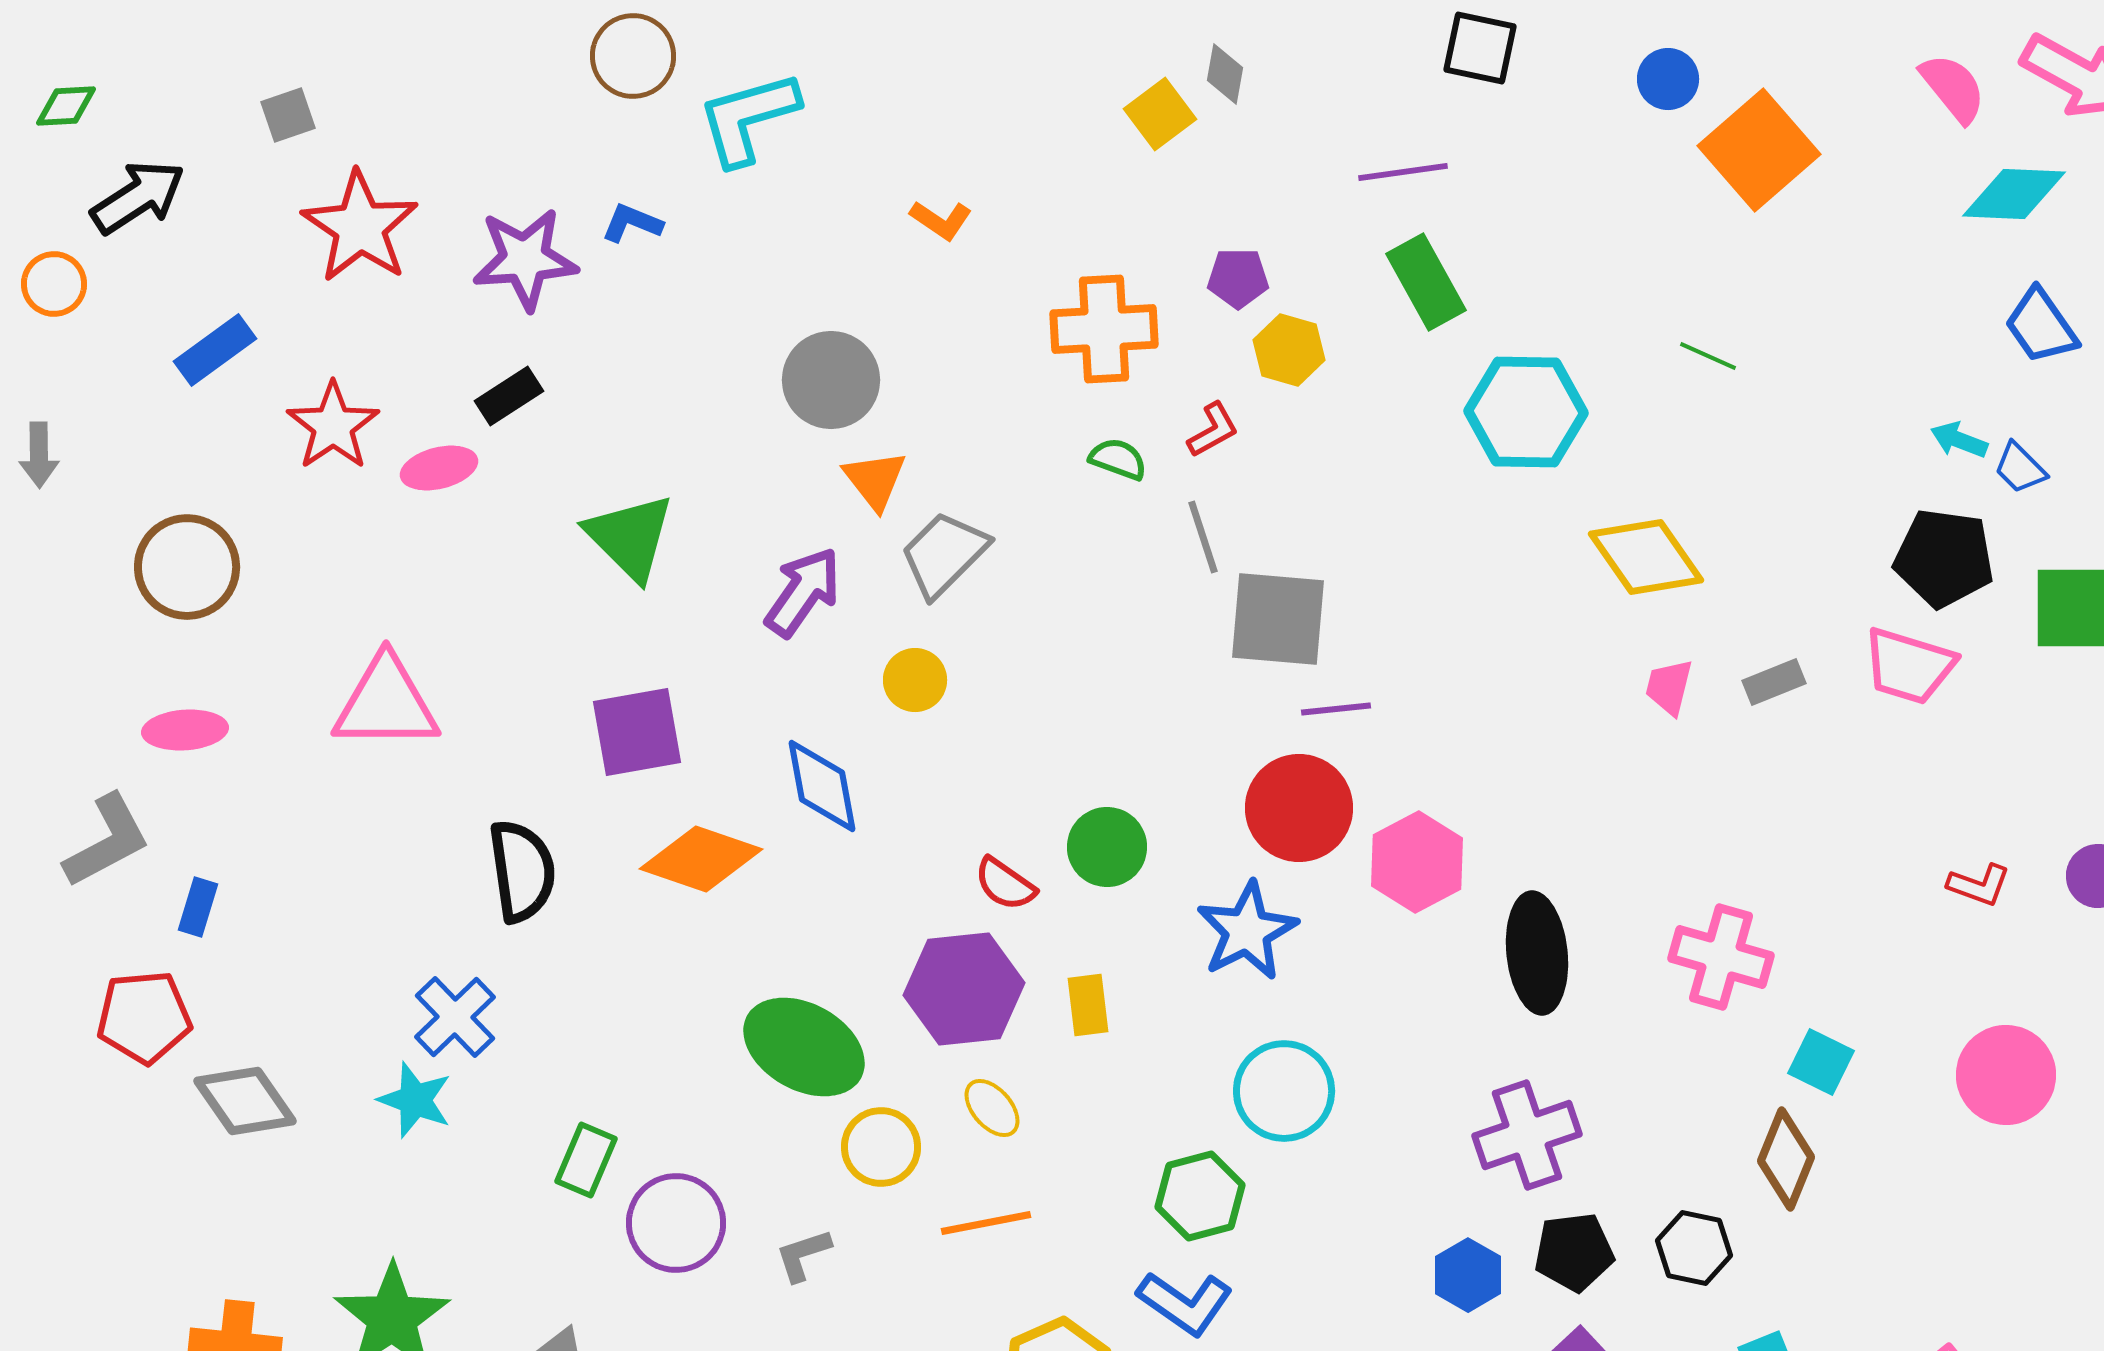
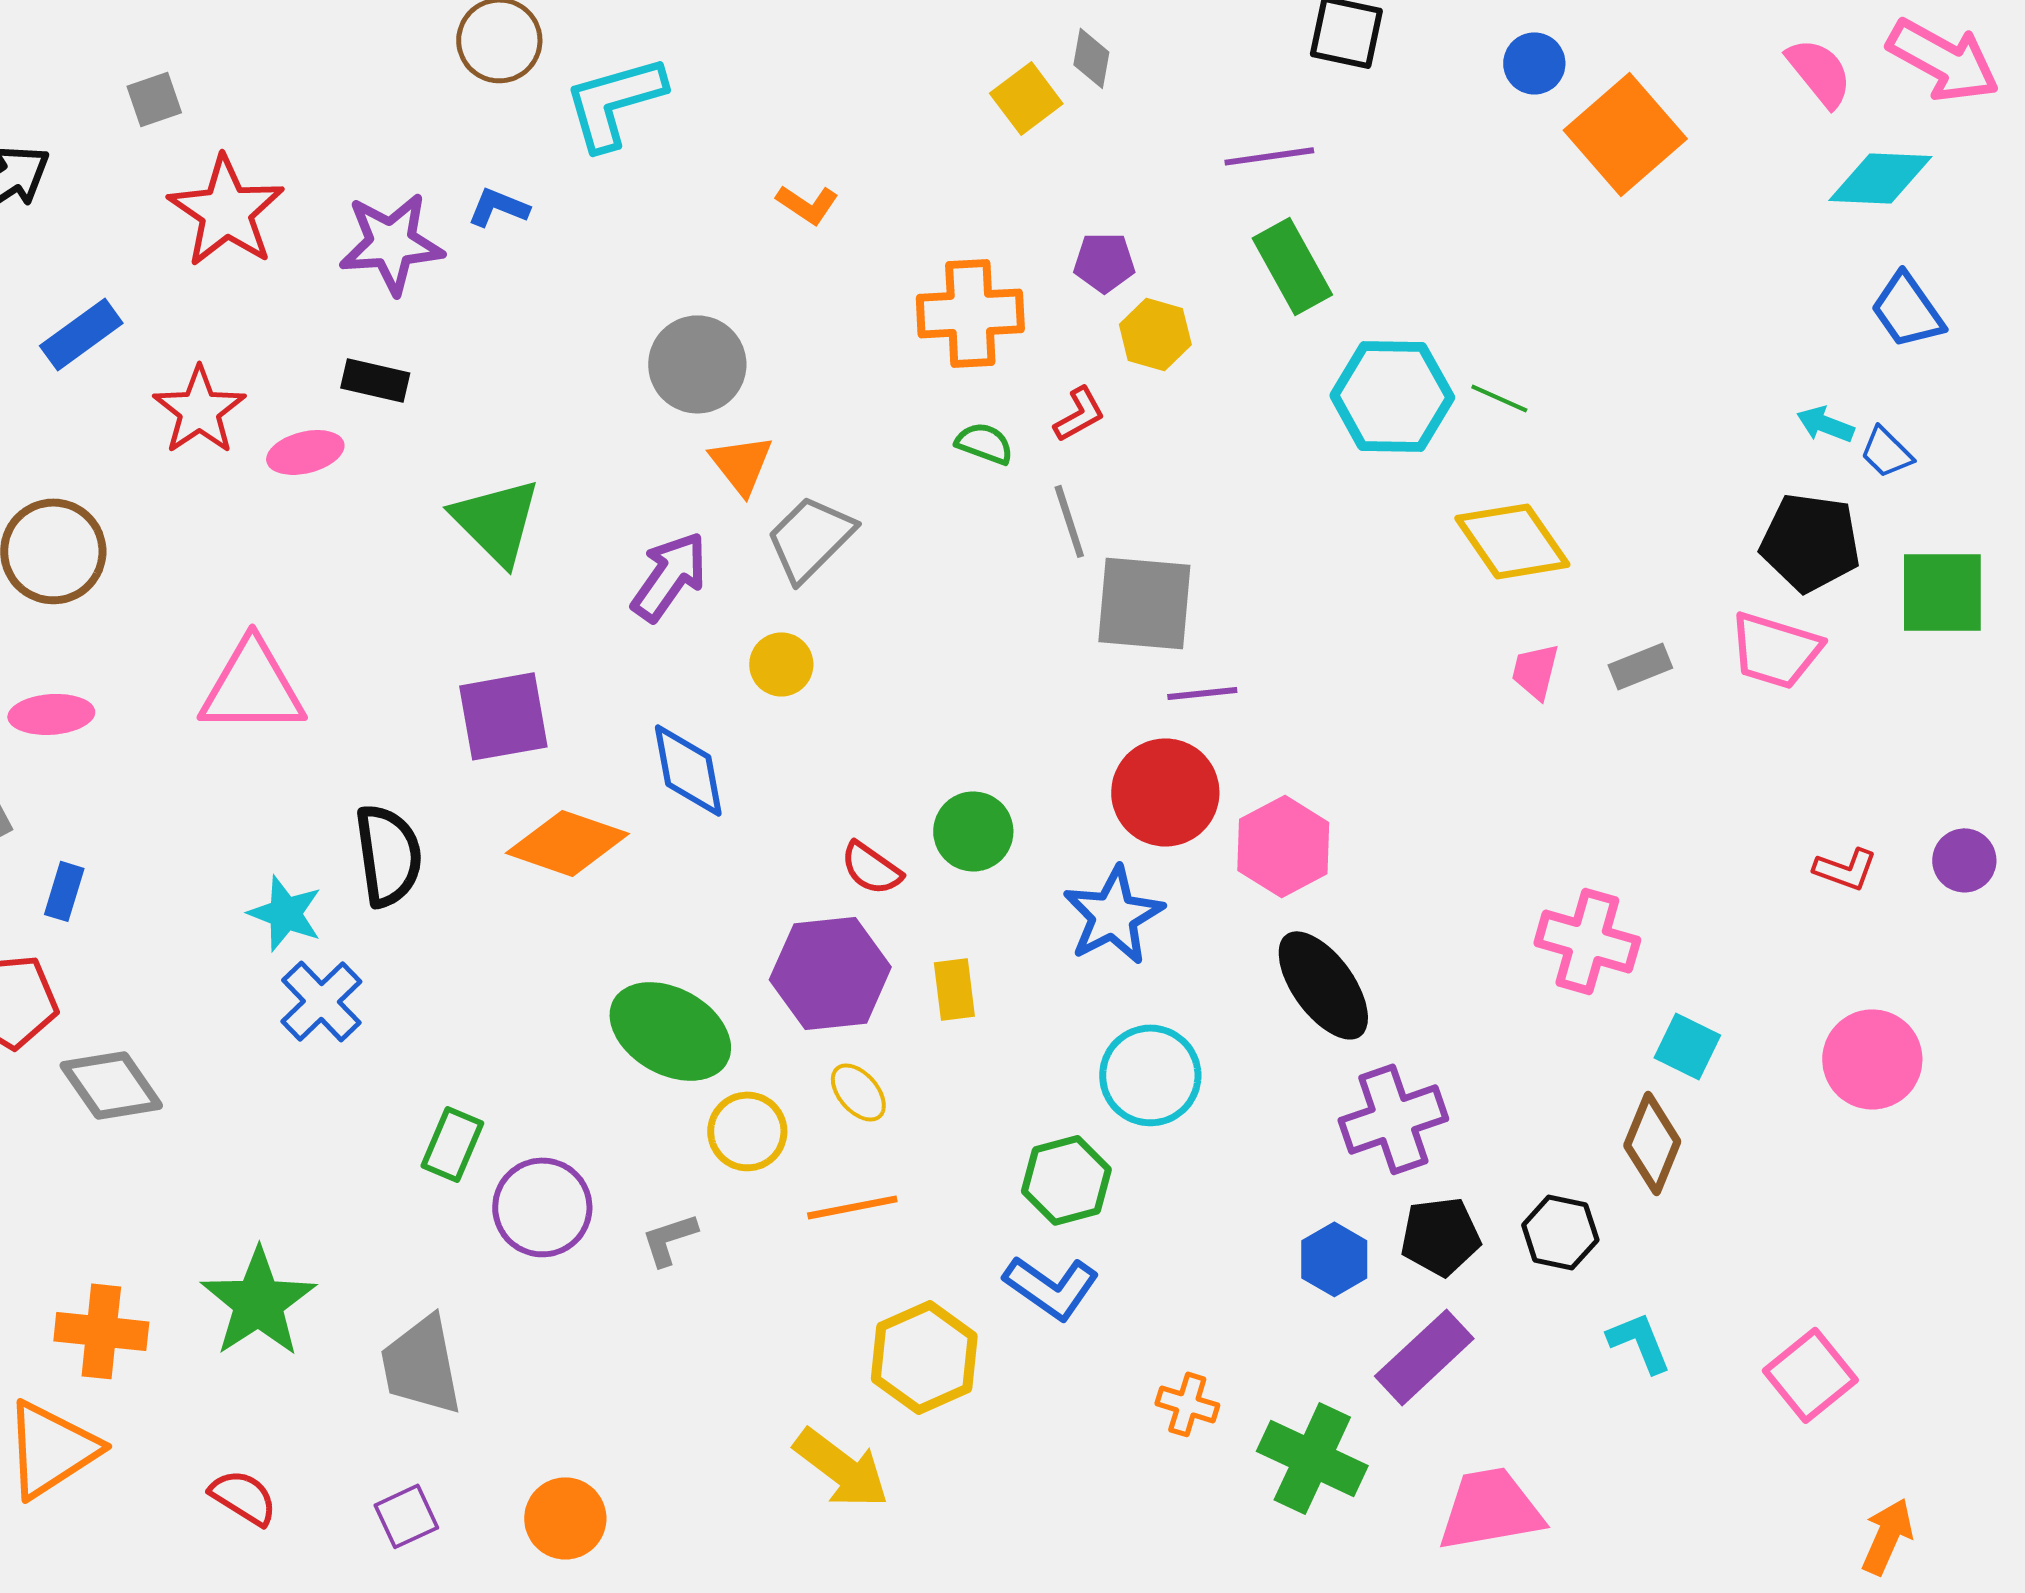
green line: (1708, 356) -> (1499, 398), moved
black rectangle: (509, 396) -> (375, 380), turned 46
black ellipse: (1537, 953) -> (1323, 985), moved, turned -30
cyan star: (415, 1100) -> (285, 913), moved

